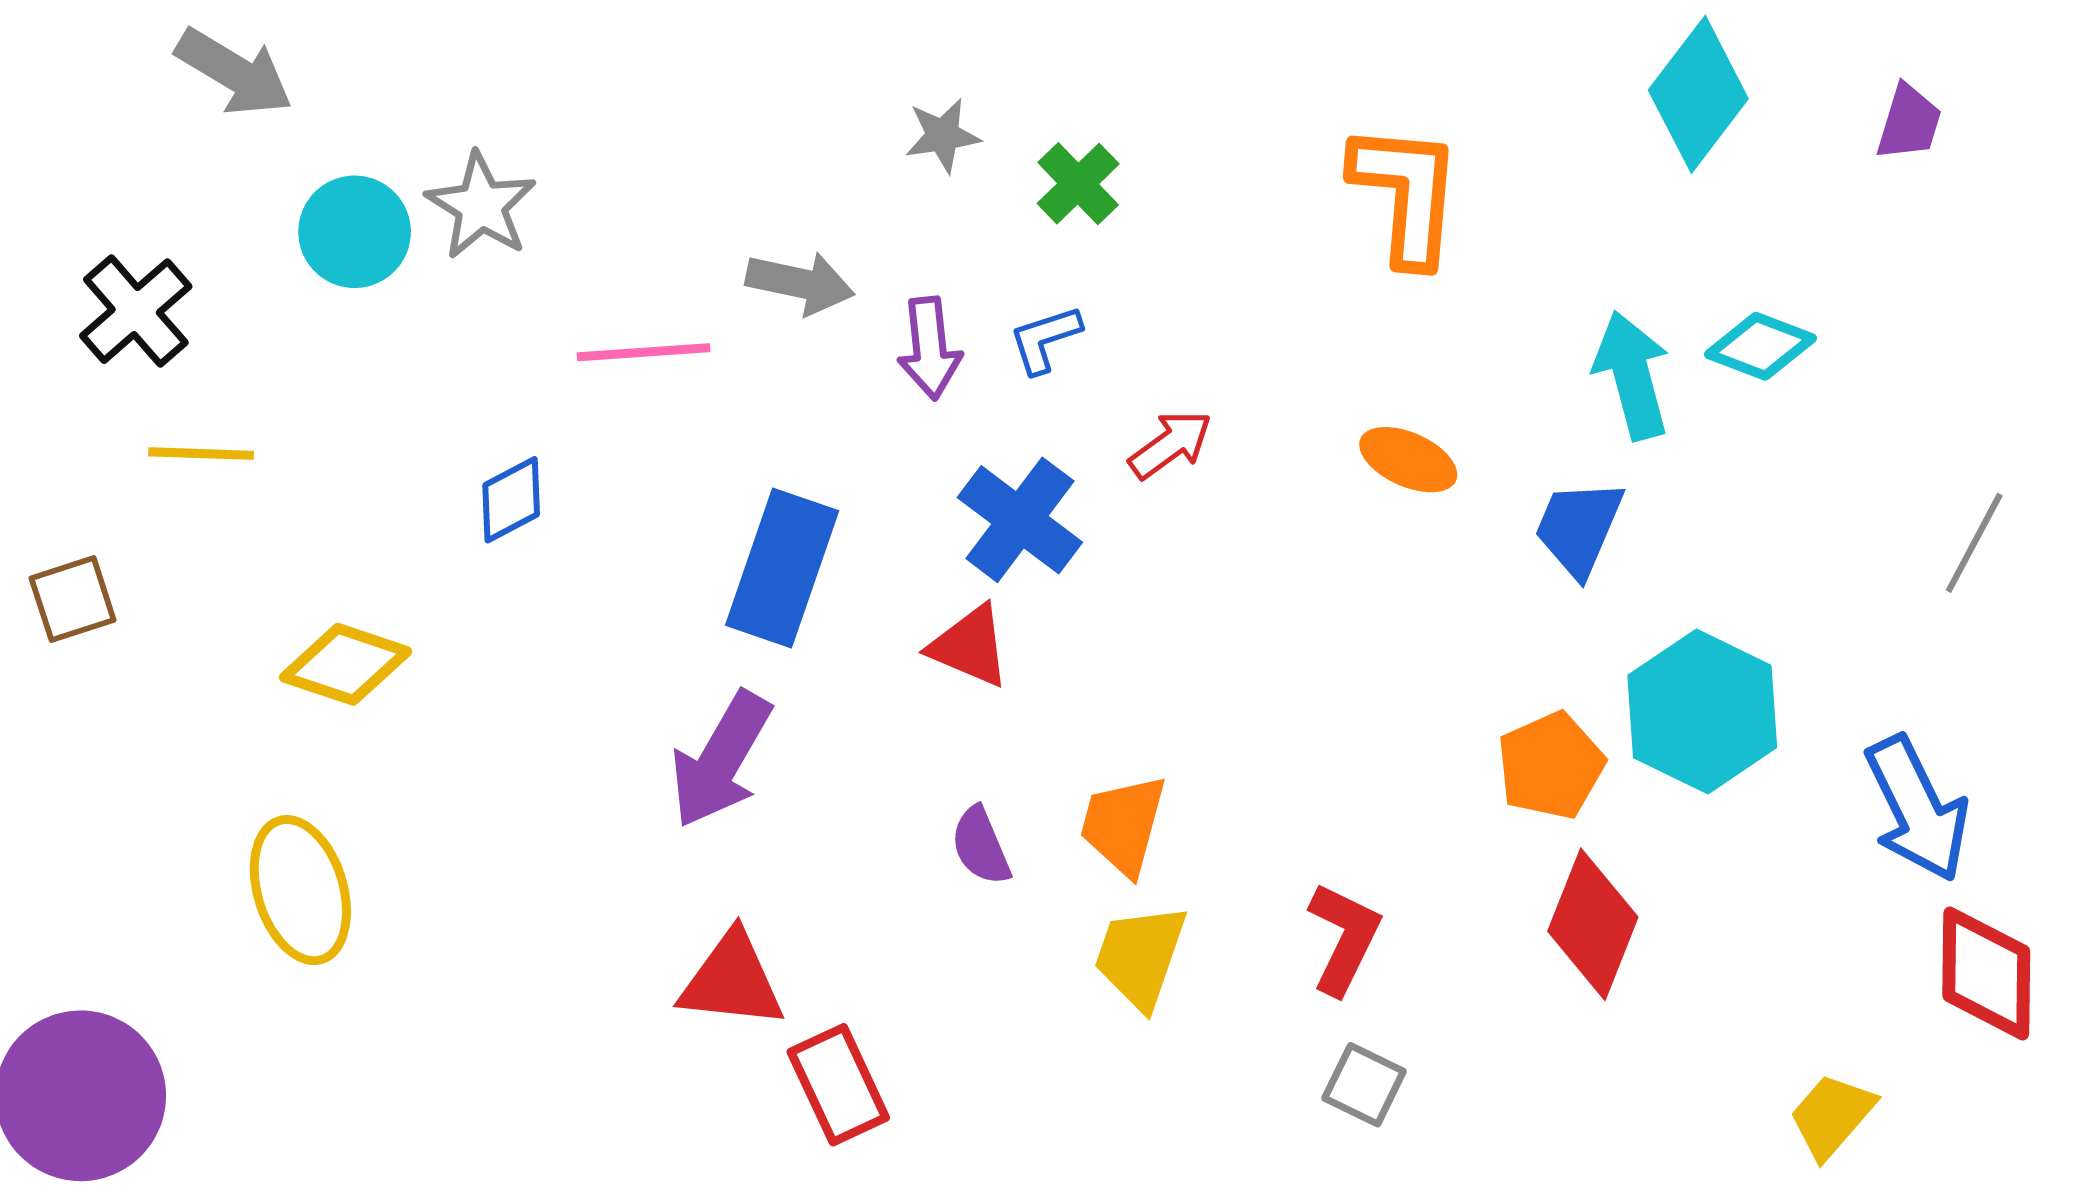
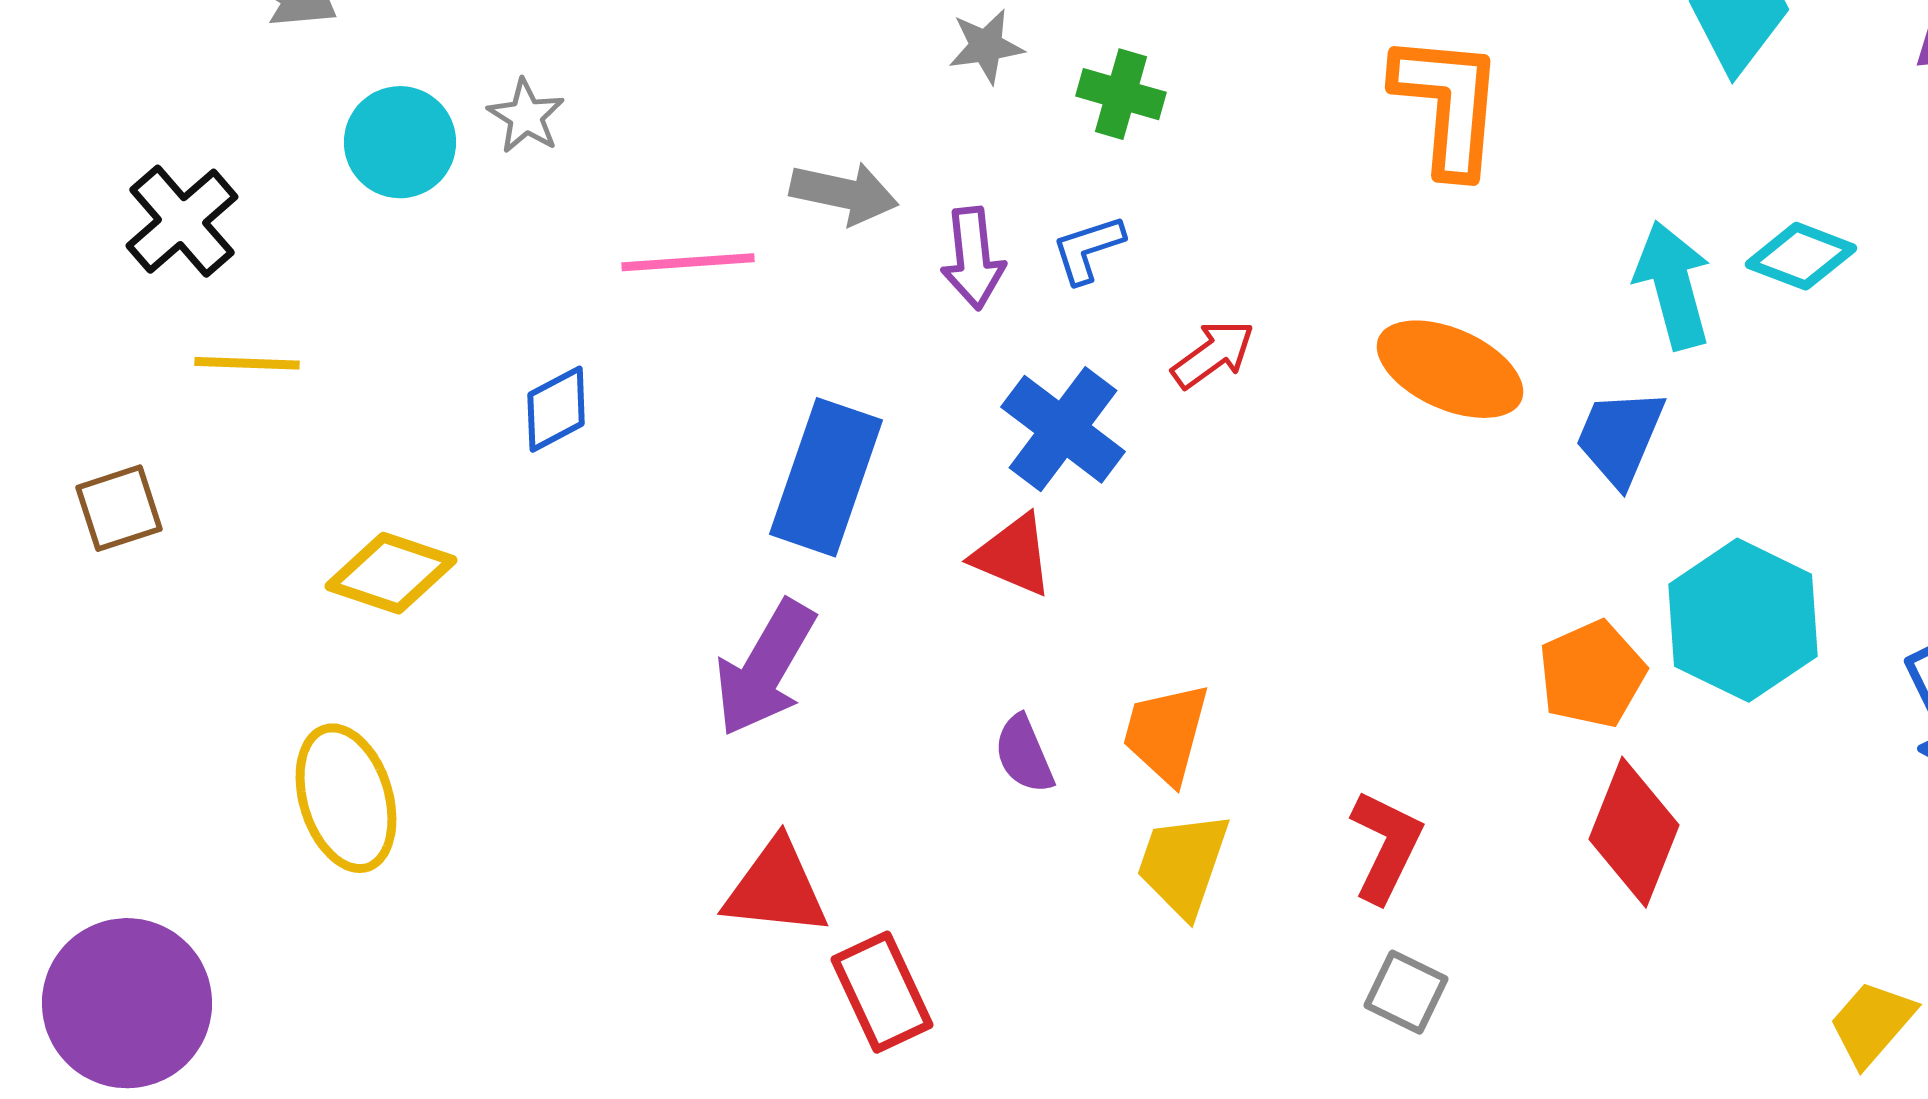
green cross: (1078, 184) -> (1121, 94), turned -30
gray star: (481, 206) -> (526, 116), size x0.7
orange ellipse: (1408, 460) -> (1450, 369), size x1.5

